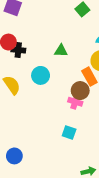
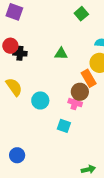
cyan circle: (41, 75) -> (40, 100), moved
cyan square: (69, 133) -> (64, 126), moved

